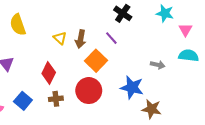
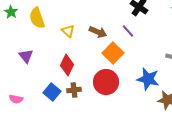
yellow triangle: (60, 38) -> (68, 31), moved
brown arrow: (81, 39) -> (98, 32), turned -78
blue square: (23, 101) -> (52, 92), moved

